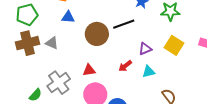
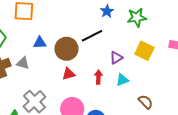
blue triangle: (68, 17) -> (40, 43), moved
red arrow: (125, 66) -> (98, 77), turned 136
red triangle: (89, 70) -> (69, 74), moved

